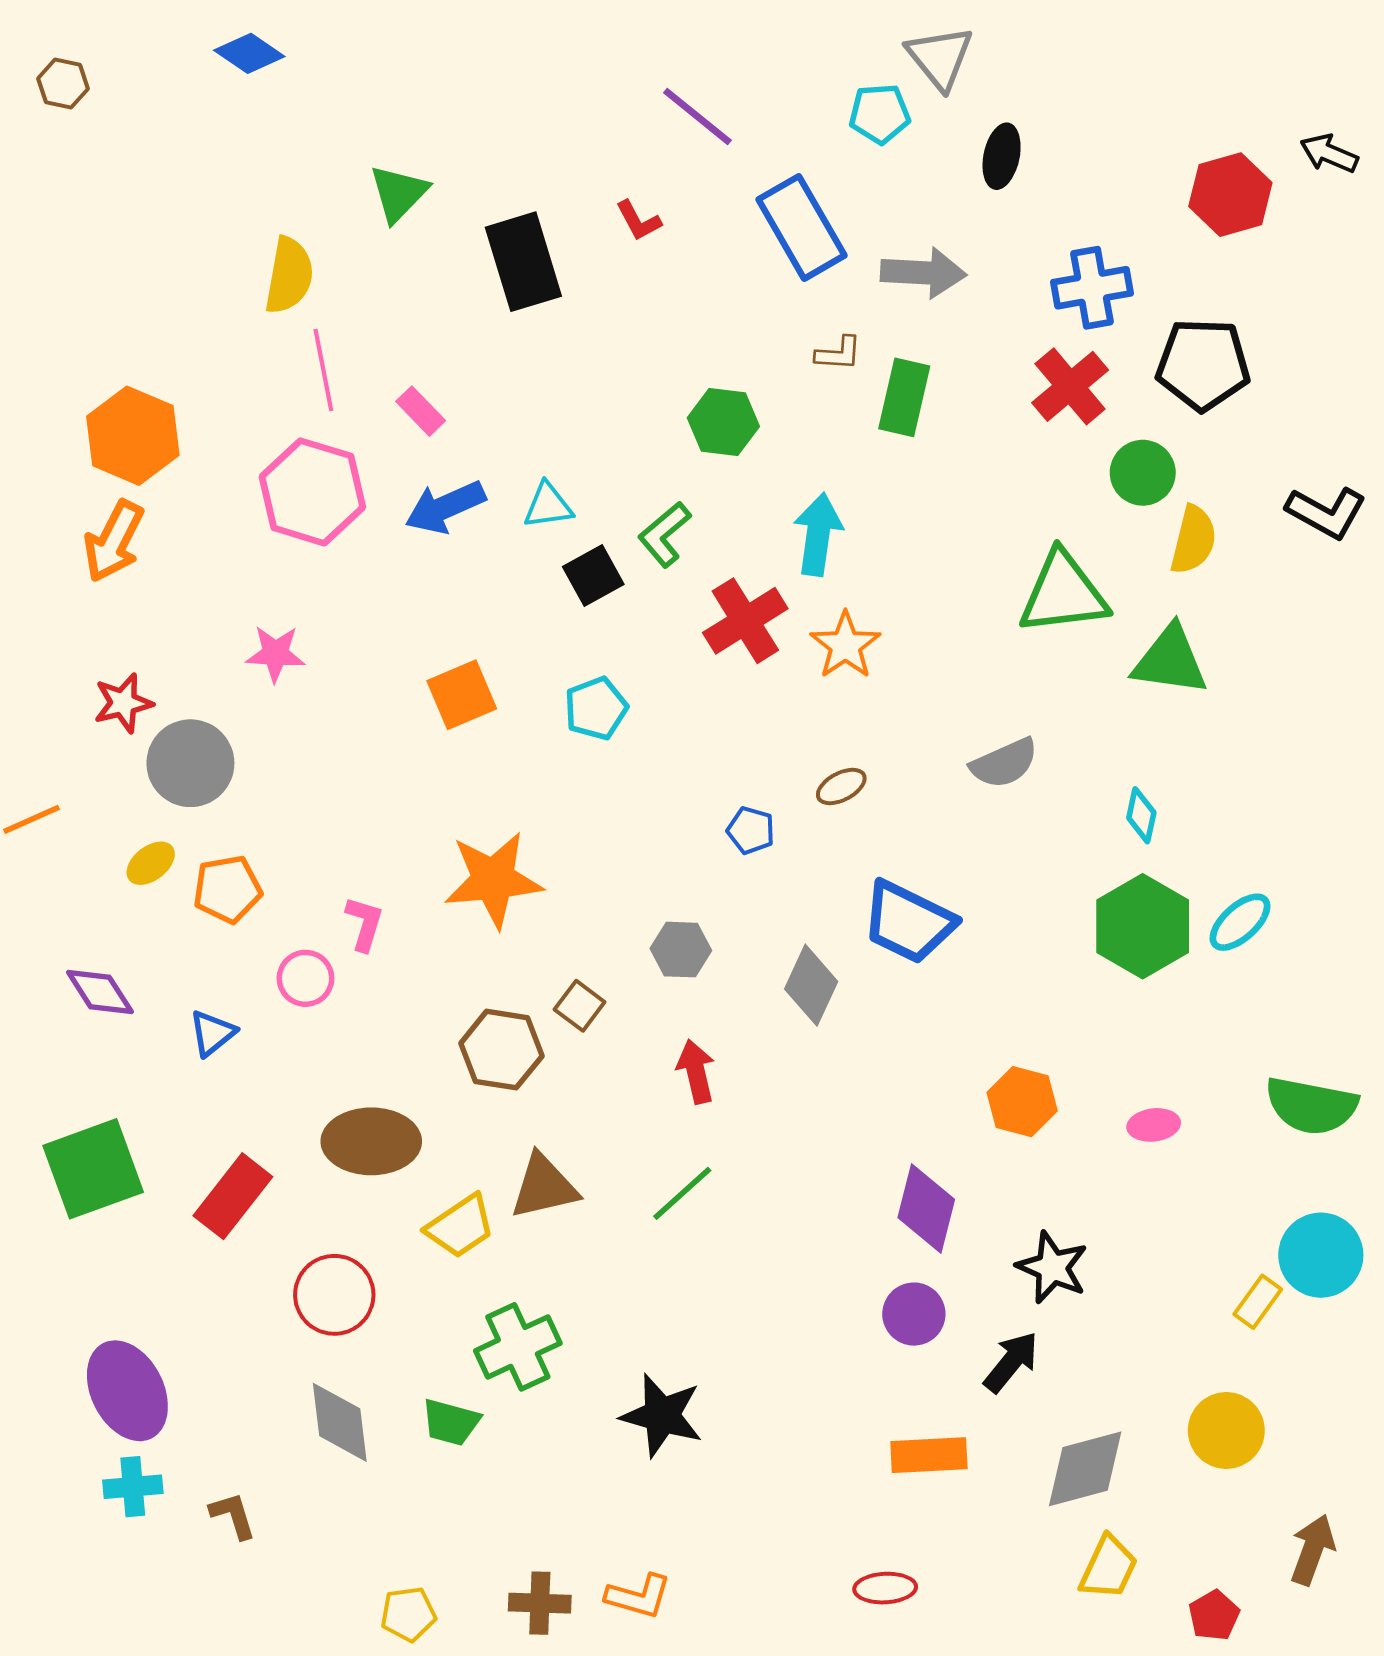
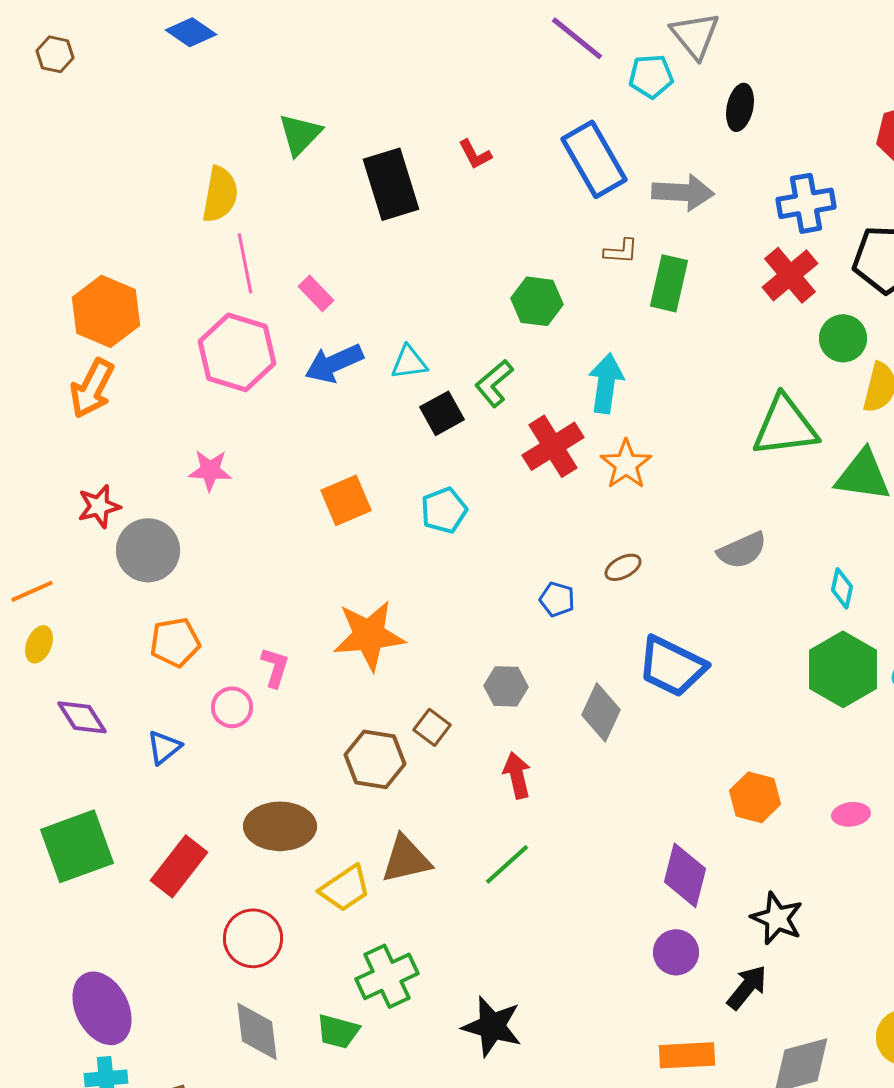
purple line: (697, 116) -> (577, 38), moved
yellow ellipse: (151, 863) -> (39, 644), moved, turned -30

